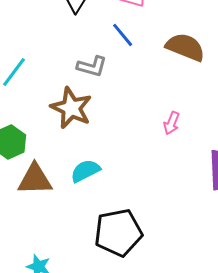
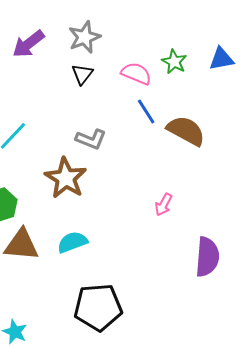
blue line: (123, 35) -> (146, 112), moved

